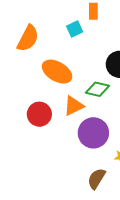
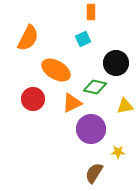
cyan square: (75, 29) -> (83, 39), moved
red circle: (39, 114) -> (33, 99), moved

